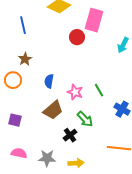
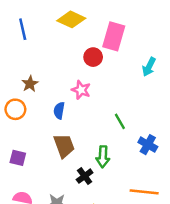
blue line: (23, 25) -> (23, 29), moved
pink star: (75, 92) -> (81, 90), moved
brown trapezoid: (53, 110) -> (64, 146), turned -70
green arrow: (85, 119) -> (103, 157), turned 48

